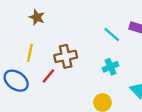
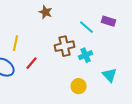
brown star: (37, 17) -> (46, 12), moved
brown cross: (66, 56) -> (65, 46), moved

